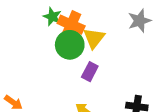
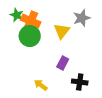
yellow triangle: (94, 38) -> (62, 31), moved
purple rectangle: (90, 72) -> (63, 63), moved

